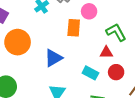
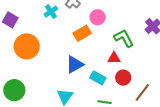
orange rectangle: (74, 28) -> (82, 33), turned 54
blue triangle: (53, 58) -> (75, 64), moved

